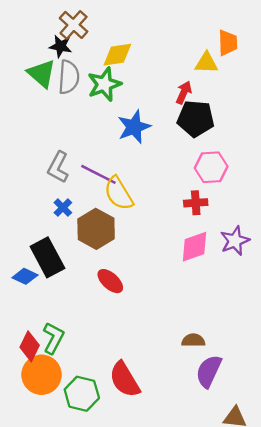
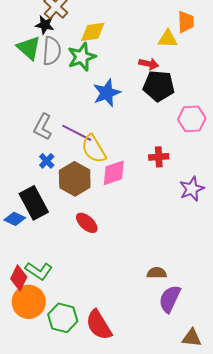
red arrow: (184, 93) -> (149, 64), turned 78
pink hexagon: (211, 167) -> (192, 119), moved
pink diamond: (194, 247) -> (114, 173), moved
green L-shape: (53, 338) -> (39, 271), turned 96
red semicircle: (125, 379) -> (99, 325), moved

